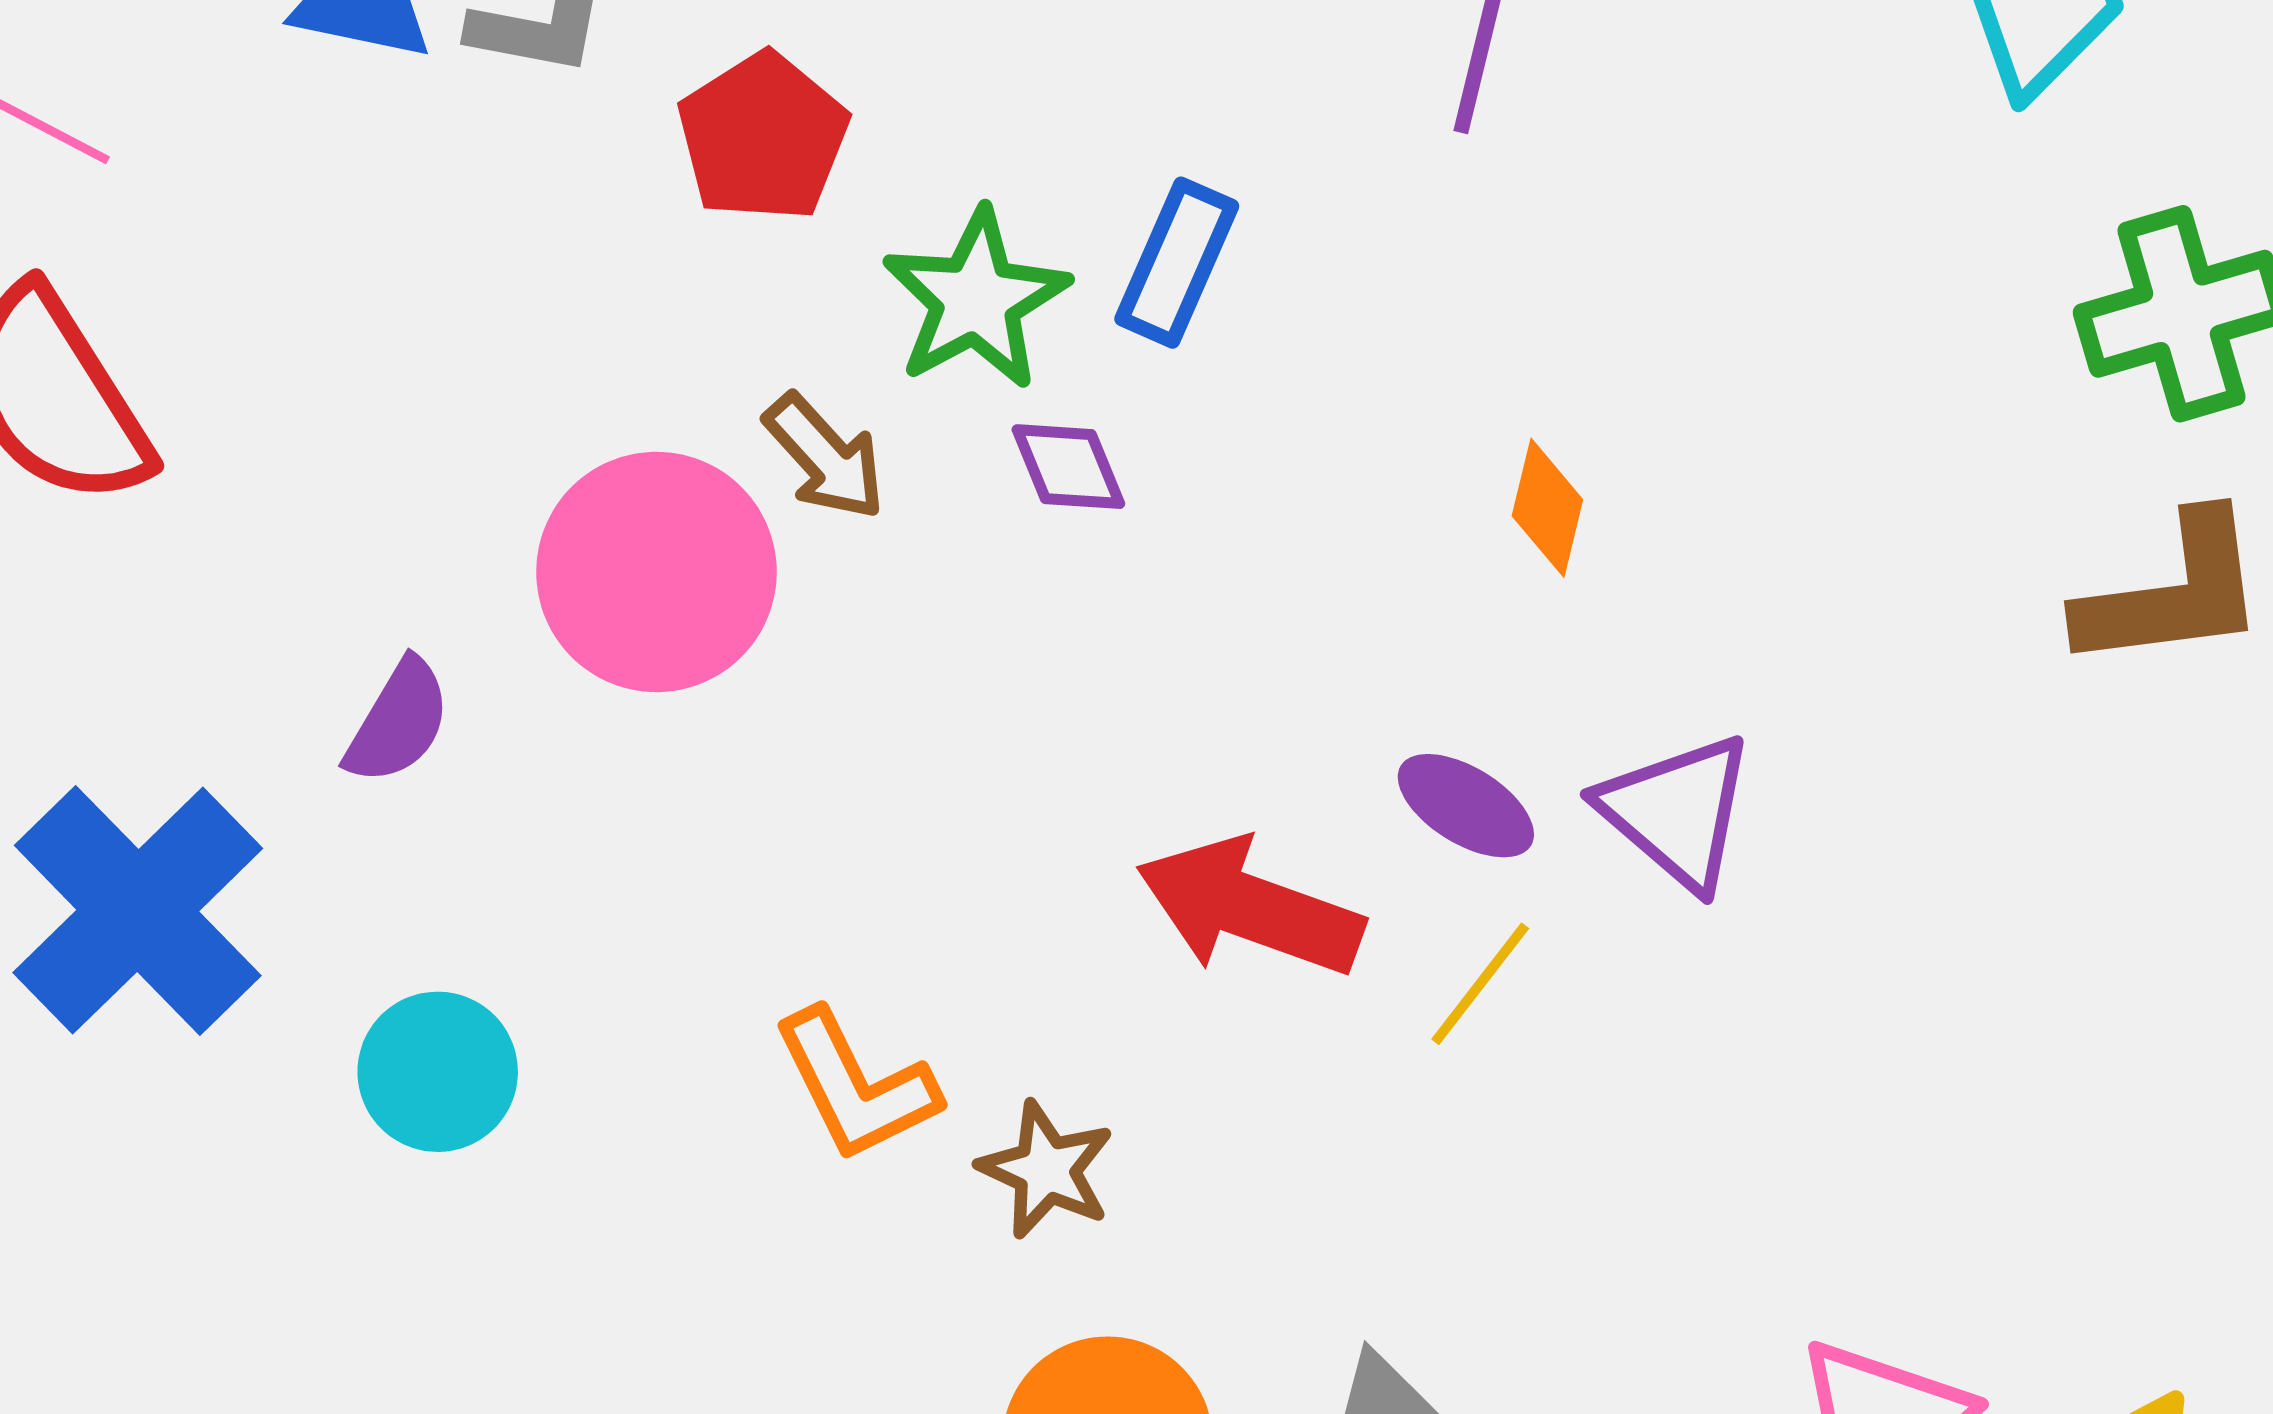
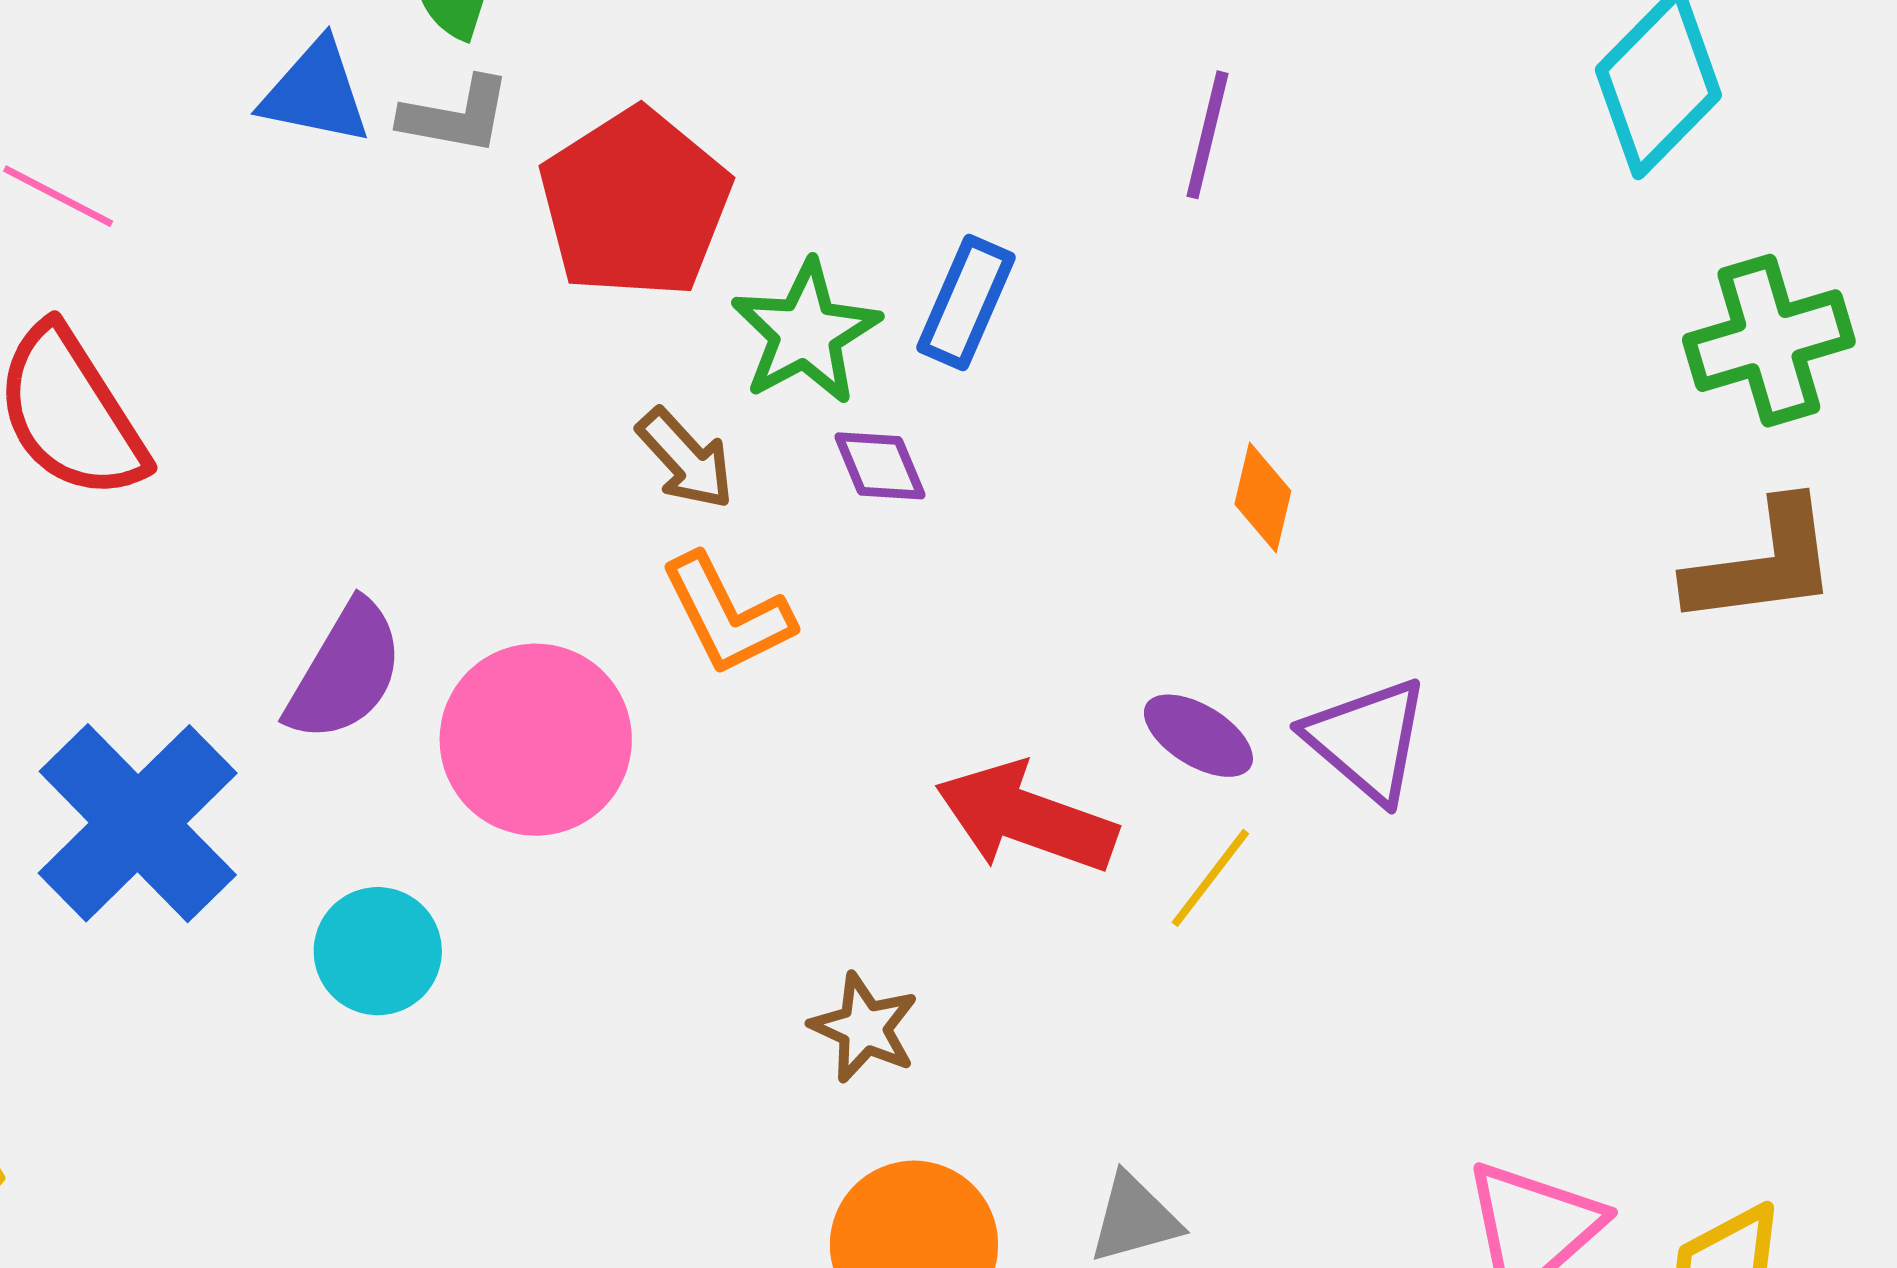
red pentagon: (763, 137) -> (635, 203), size x1.4
pink circle: (656, 572) -> (536, 740), moved
purple semicircle: (398, 722) -> (345, 672), size x1.4
orange L-shape: (856, 1086) -> (727, 615), moved

